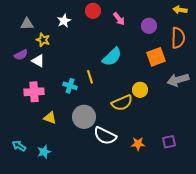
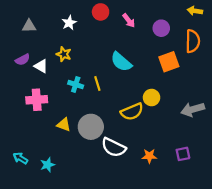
yellow star: (43, 40) -> (64, 54), moved
cyan semicircle: (112, 57) -> (121, 62), turned 85
gray arrow: (178, 80) -> (193, 109), moved
cyan cross: (70, 86) -> (76, 85), moved
yellow triangle: (50, 118) -> (64, 125), moved

